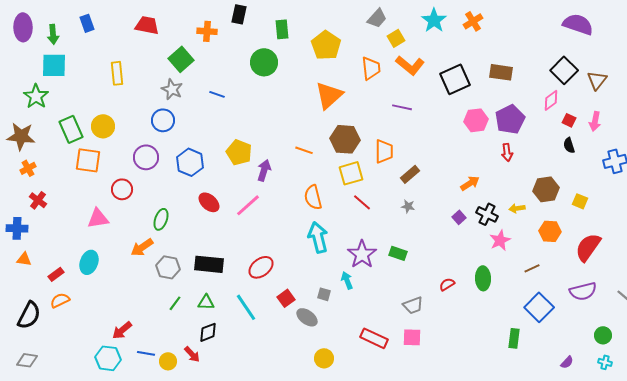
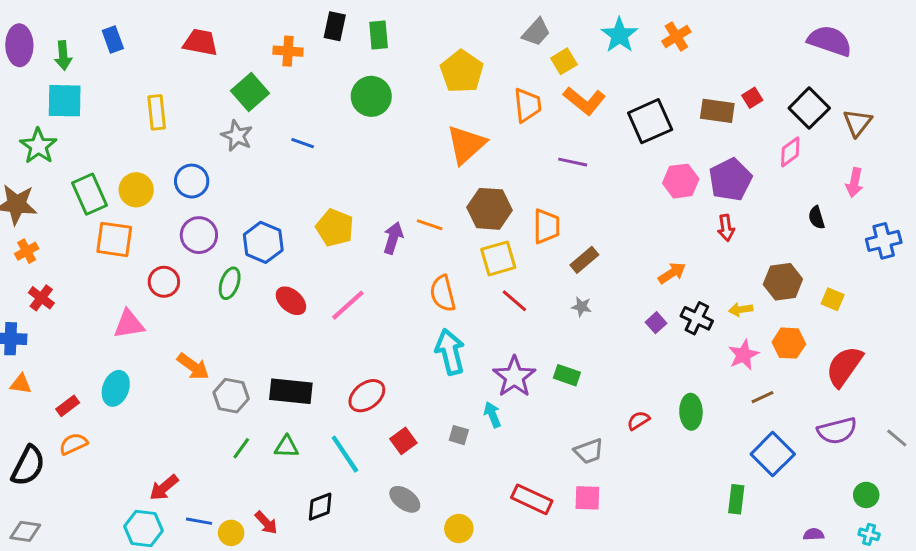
green rectangle: (282, 29) -> (379, 35), moved
blue circle: (163, 120) -> (192, 181), moved
red square: (569, 120) -> (752, 98), moved, turned 32
purple arrow: (264, 170) -> (393, 238), moved
green ellipse: (161, 219) -> (230, 283), moved
pink star: (500, 240) -> (744, 355), moved
orange arrow: (142, 247) -> (193, 366), turned -110
gray ellipse: (307, 317) -> (405, 499), moved
black diamond: (208, 332) -> (320, 507), moved
purple semicircle: (567, 362) -> (814, 534), turned -136

